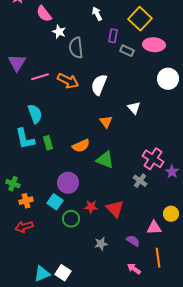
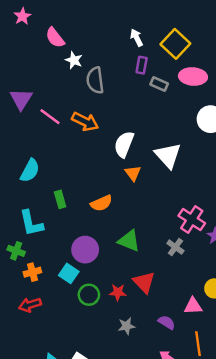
white arrow: (97, 14) -> (137, 38), moved
pink line: (40, 77) -> (50, 117), turned 54
white semicircle: (99, 85) -> (124, 144), moved
white triangle: (134, 108) -> (168, 156), size x1.6
cyan semicircle: (35, 114) -> (30, 171), moved, turned 48
cyan L-shape: (25, 139) -> (31, 223), moved
green triangle: (105, 160) -> (129, 241), moved
red star: (91, 207) -> (118, 292), moved

